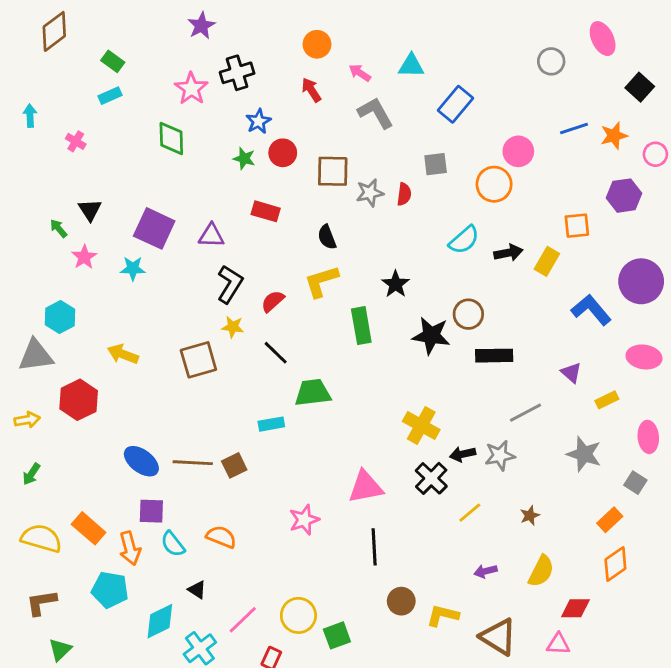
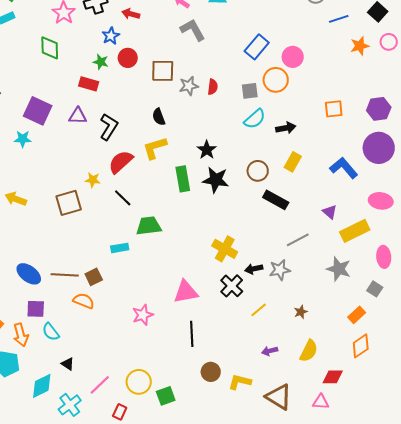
red arrow: (311, 90) -> (131, 14), moved, turned -42
blue rectangle: (456, 104) -> (257, 47), moved
blue line: (574, 129) -> (339, 19), moved
pink circle: (655, 154) -> (389, 42), moved
gray square: (436, 164) -> (250, 91), moved
purple hexagon: (624, 196) -> (379, 109), moved
red rectangle: (266, 211) -> (89, 84), moved
yellow rectangle: (547, 261) -> (293, 162), moved
black L-shape: (230, 284) -> (109, 127), moved
red semicircle: (273, 301) -> (121, 162), size x1.5
black star: (431, 336) -> (216, 180), moved
black rectangle: (494, 356) -> (276, 200), turned 30
yellow rectangle: (607, 400) -> (355, 231), size x1.8
orange semicircle: (221, 537) -> (84, 301), moved

